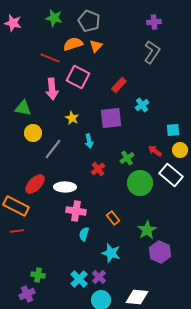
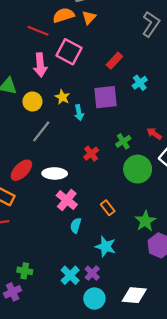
yellow circle: (33, 133) -> (32, 102), moved
cyan arrow: (89, 141) -> (79, 113), moved
pink cross: (76, 211) -> (67, 200), turned 30

